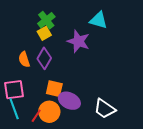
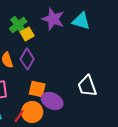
green cross: (46, 20) -> (18, 25), moved
purple star: (78, 41) -> (53, 19), moved
white trapezoid: (105, 109) -> (87, 86), moved, turned 35

